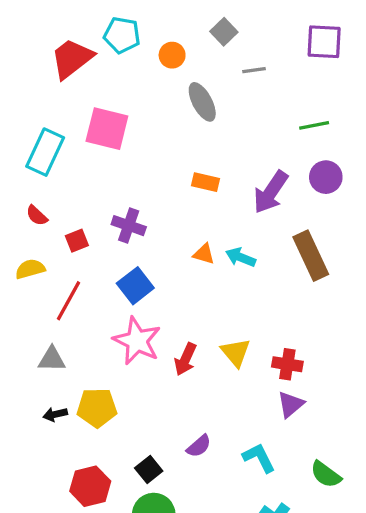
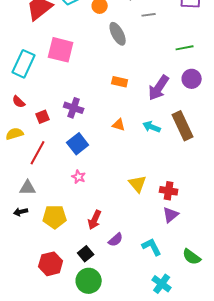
cyan arrow: (241, 257) -> (152, 127), moved
pink star: (137, 341) -> (79, 177), size x0.5
red arrow: (185, 359) -> (95, 220), moved
black arrow: (55, 414) -> (21, 212), moved

